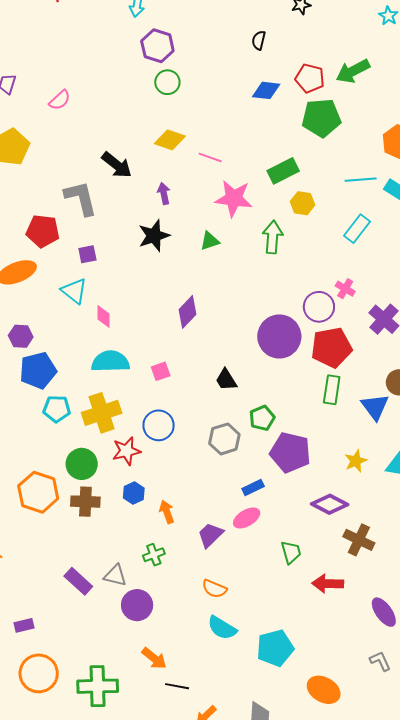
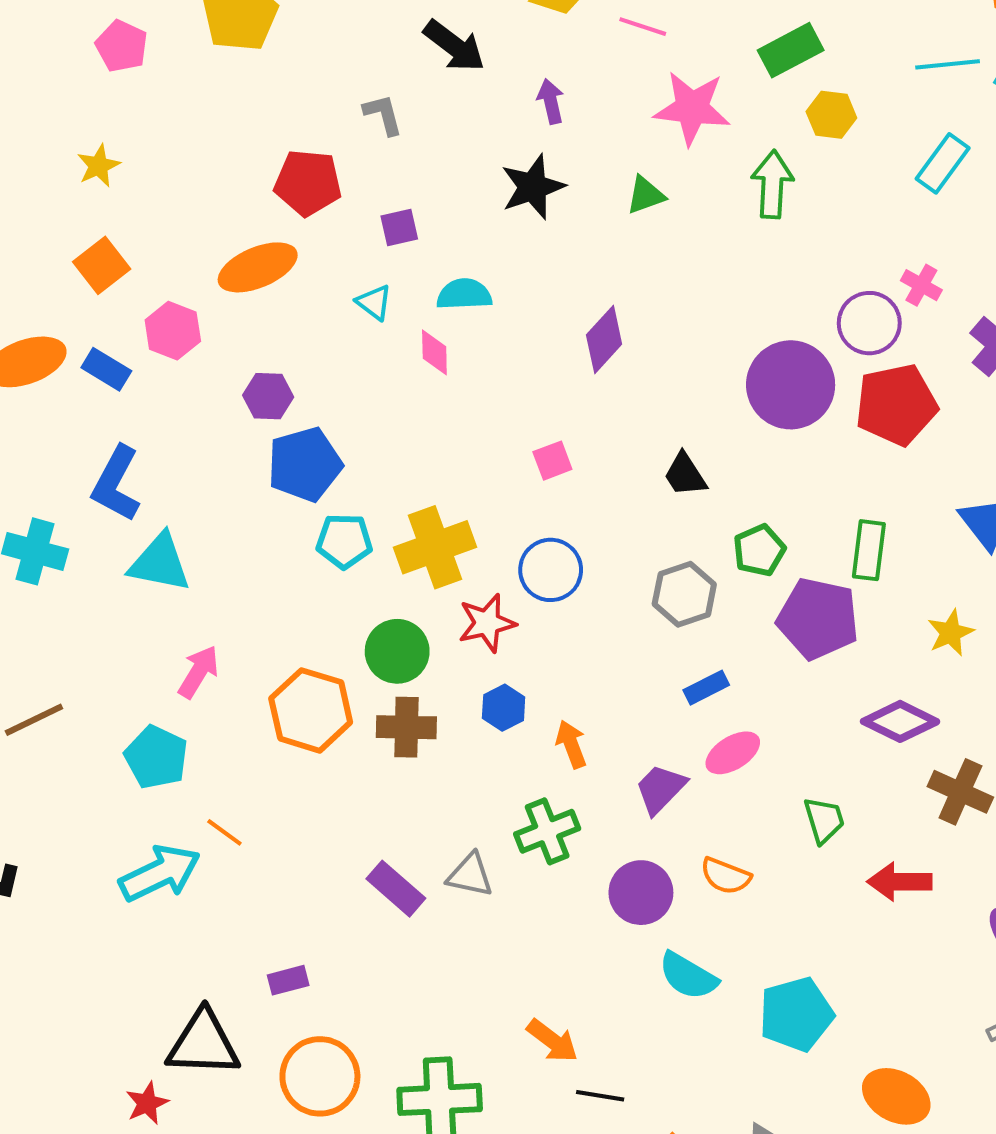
gray L-shape: (81, 198) -> (383, 115), size x0.6
cyan triangle: (74, 291) -> (374, 302), size x0.7
cyan semicircle: (110, 362) -> (464, 294), moved, size x0.7
green rectangle: (332, 390) -> (869, 550), moved
blue rectangle: (253, 487) -> (706, 688), moved
green cross: (154, 555) -> (547, 831), size x1.4
orange semicircle: (214, 589) -> (726, 876), moved
purple circle: (137, 605) -> (641, 893), moved

